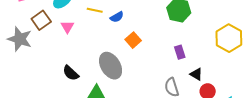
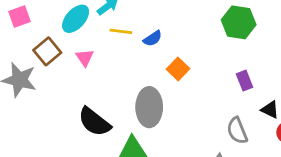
gray ellipse: (111, 66) -> (149, 107), turned 36
black semicircle: (71, 73) -> (94, 122), size x1.4

